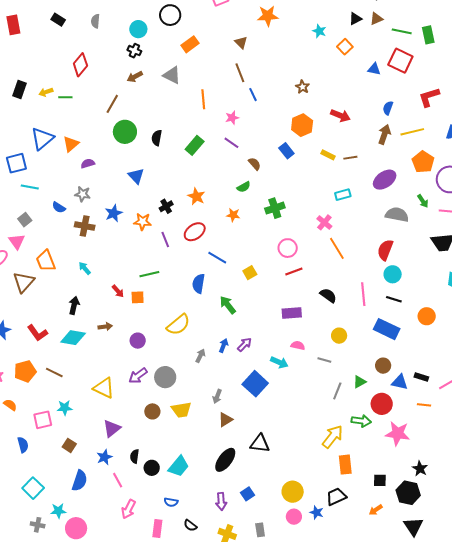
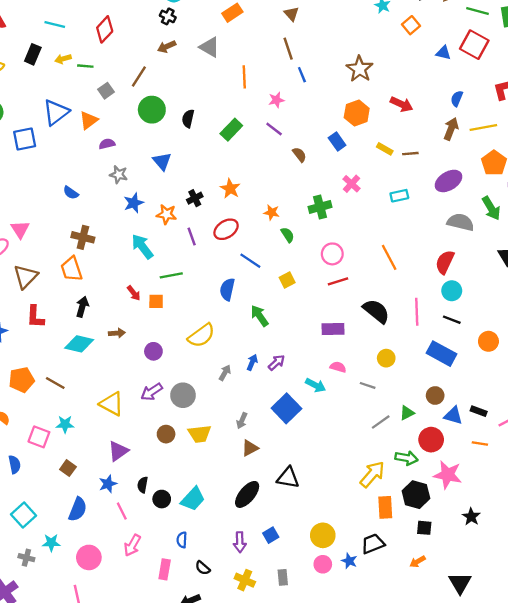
brown star: (303, 87) -> (360, 69), size x1.6
cyan line: (30, 187) -> (55, 24), moved
green semicircle: (244, 187) -> (288, 235), moved, turned -96
gray star: (83, 194) -> (119, 175), moved
green arrow: (423, 201) -> (491, 208), size x1.5
gray square: (25, 220) -> (106, 91), moved
pink cross: (324, 222) -> (351, 184), moved
brown cross: (85, 226) -> (83, 237), moved
orange trapezoid: (46, 261) -> (71, 269), moved
cyan arrow: (85, 268) -> (142, 246), moved, size x1.6
black semicircle: (328, 295) -> (376, 311), size x1.4
red L-shape: (37, 333) -> (35, 317), moved, turned 35
gray line: (337, 391) -> (381, 422), turned 30
pink square: (43, 420) -> (39, 437), turned 30
black hexagon: (408, 493) -> (416, 495), moved
blue semicircle: (171, 502) -> (182, 540), turned 80
pink circle: (76, 528) -> (89, 557), moved

